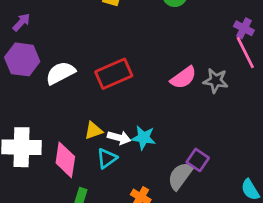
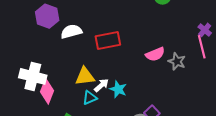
yellow triangle: (93, 131) -> (85, 76), size x1.5
white arrow: (119, 138) -> (101, 85), turned -70
pink diamond: (65, 160) -> (47, 91), moved

